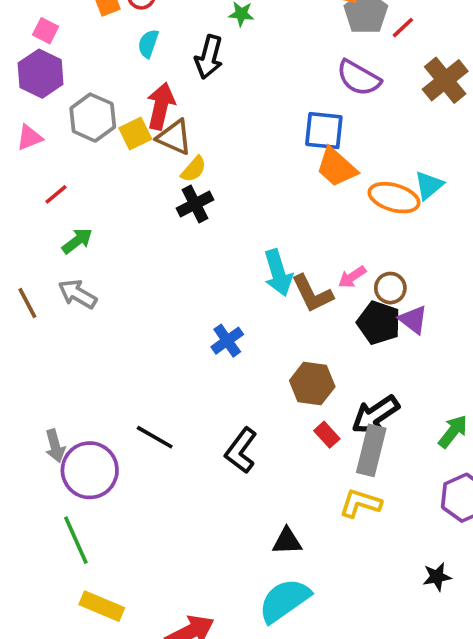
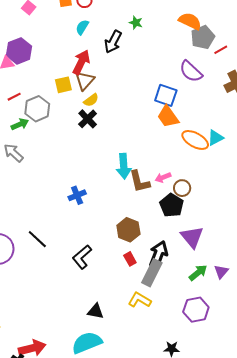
purple hexagon: (41, 74) -> (19, 51), moved
gray hexagon: (93, 118) -> (37, 109), moved
yellow square: (135, 134) -> (63, 85), moved
brown triangle: (174, 137) -> (85, 81), turned 35
black cross: (195, 204) -> (88, 119), turned -30
purple triangle: (413, 320) -> (192, 237), moved, size x1.4
blue cross: (227, 341) -> (77, 195), moved
black arrow: (375, 415) -> (158, 254), turned 132

